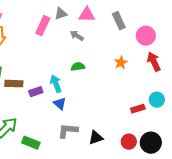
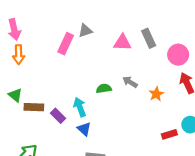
pink triangle: (87, 15) -> (122, 43), moved
gray arrow: (77, 36) -> (130, 82), moved
orange star: (121, 63) -> (156, 94), moved
purple rectangle: (36, 92) -> (58, 116), turned 64

